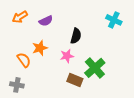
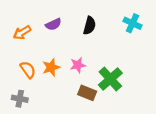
orange arrow: (20, 17) -> (22, 33), moved
black semicircle: (76, 36) -> (89, 26), moved
orange star: (40, 48) -> (51, 67), moved

